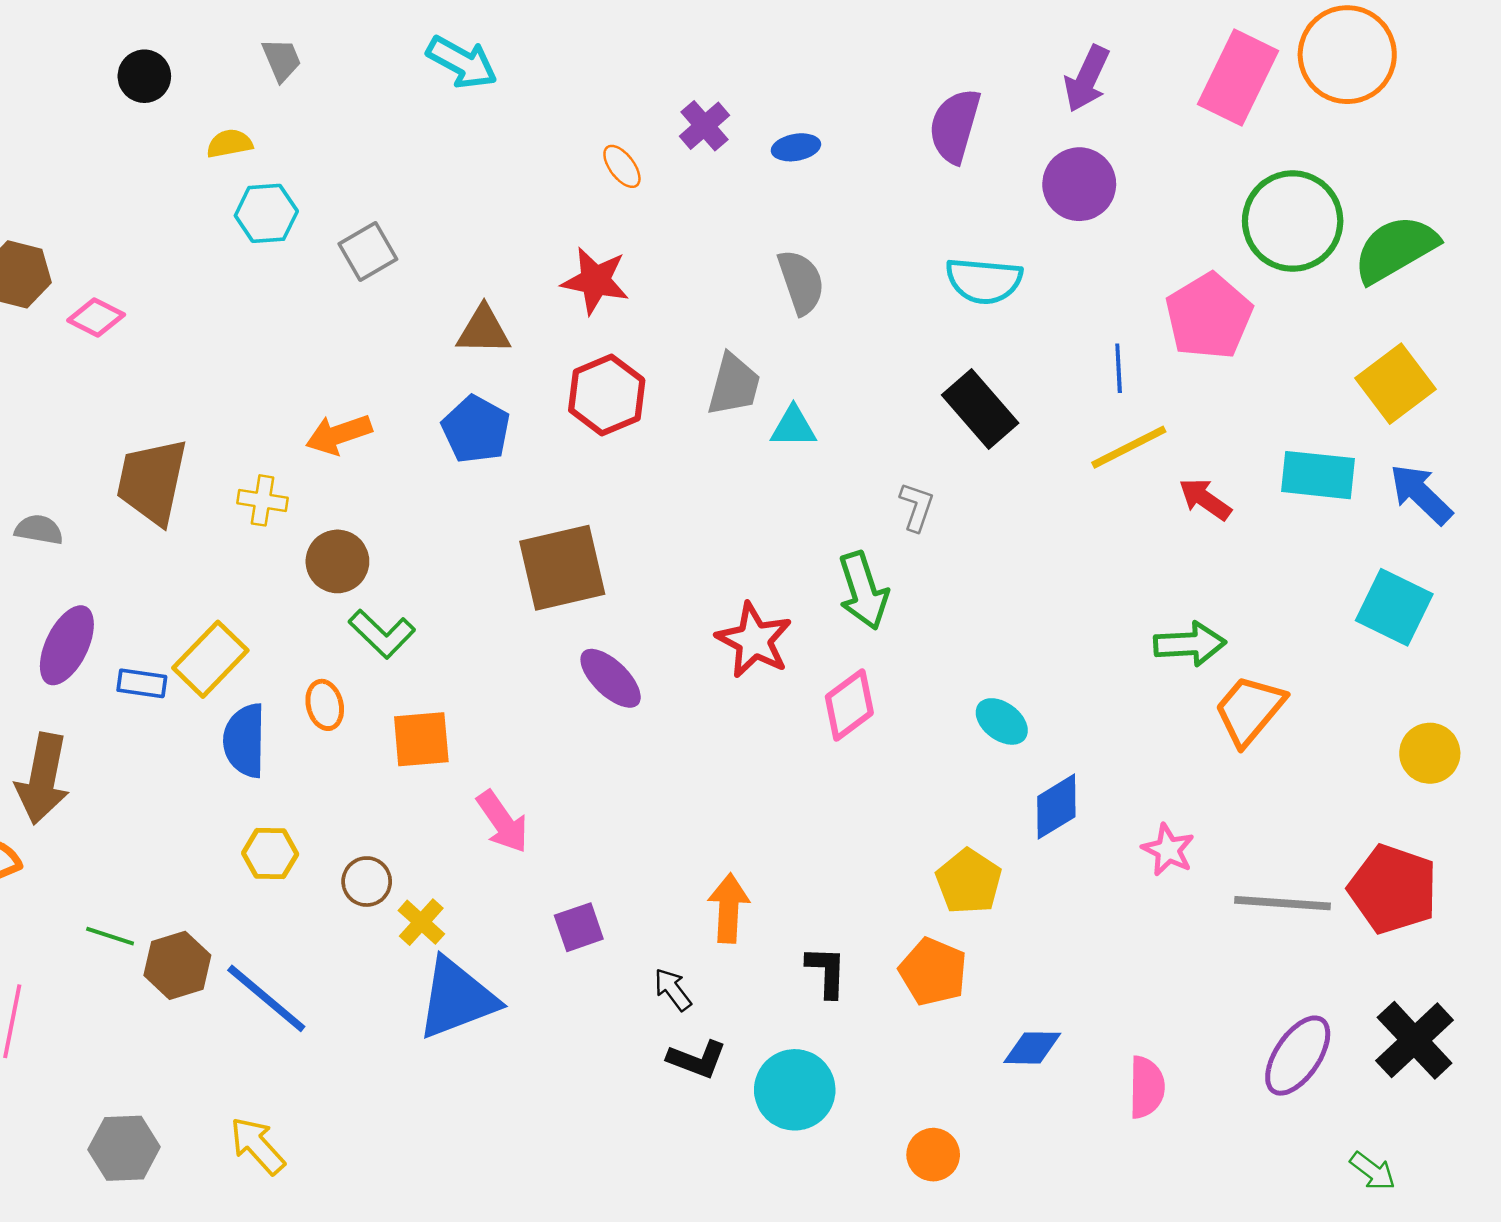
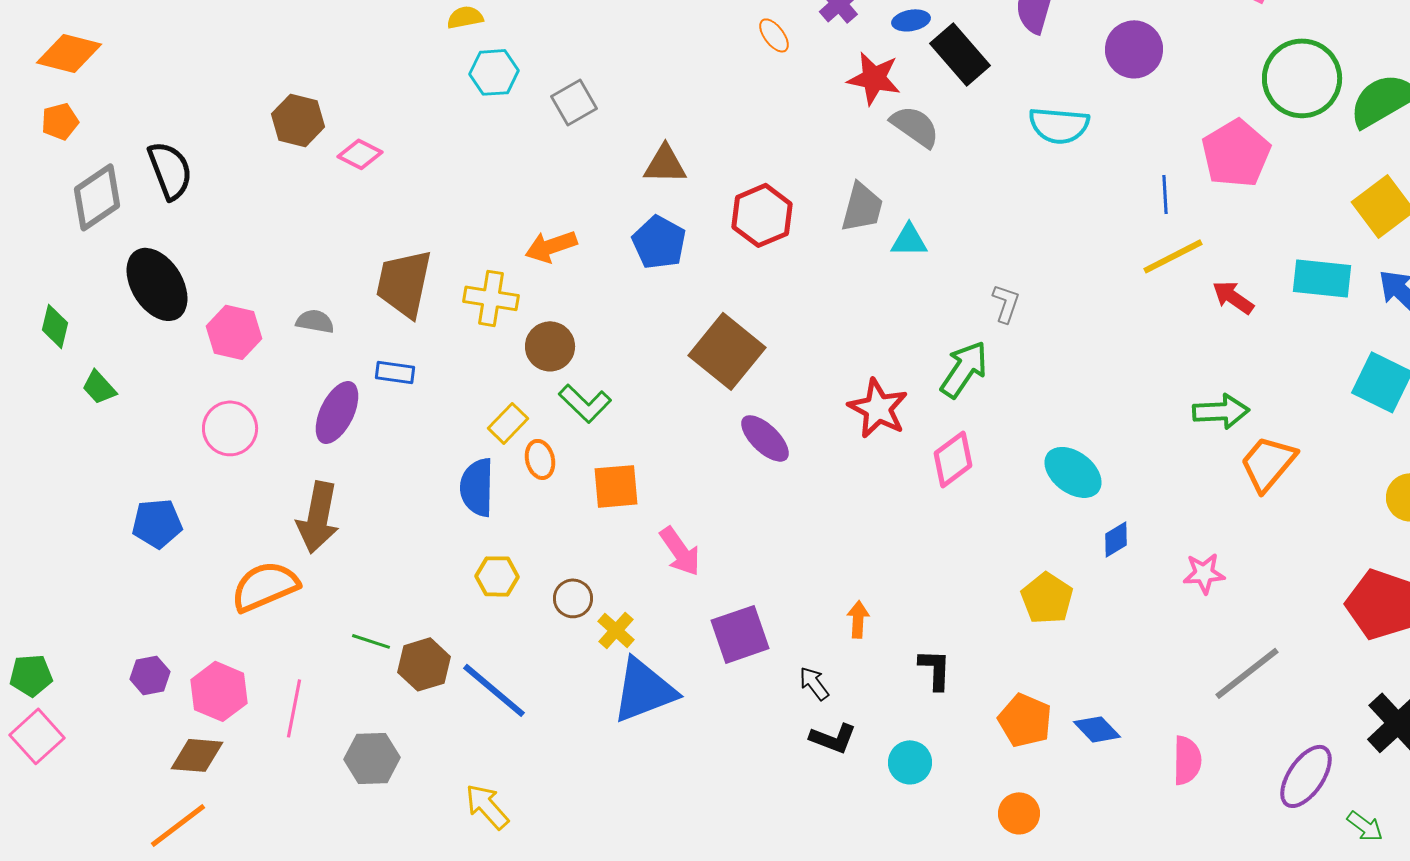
red star: (595, 281) -> (874, 78), moved
gray semicircle: (801, 282) -> (915, 126), turned -36
black rectangle: (980, 409) -> (960, 54), moved
yellow cross: (262, 500) -> (491, 298), size x1.4
brown square: (562, 568) -> (727, 351), turned -38
green arrow: (863, 591) -> (964, 369), turned -128
yellow rectangle: (210, 659) -> (508, 423), moved, size x0.7
blue rectangle: (142, 683) -> (395, 372), moved
cyan ellipse: (1002, 721) -> (1073, 472), size x1.4
blue diamond: (1056, 807) -> (1116, 539), size x0.7
pink star: (1168, 850) -> (1204, 573), turned -30
gray line: (1282, 903) -> (1247, 673), moved, turned -42
orange arrow: (729, 908) -> (858, 619), size x0.7
purple square: (579, 927) -> (740, 634), size x1.5
orange pentagon: (933, 972) -> (1025, 720), moved
blue diamond: (1032, 1048) -> (1097, 729), turned 45
purple ellipse: (1298, 1056) -> (1306, 776), moved
cyan circle: (795, 1090) -> (910, 762), size x0.7
gray hexagon: (124, 1148) -> (372, 758), moved

